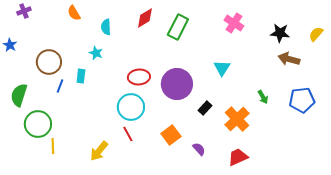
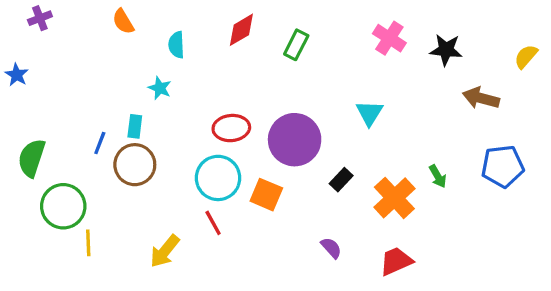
green rectangle: (178, 27) -> (296, 45), size x0.7
black star: (280, 33) -> (446, 50), moved
brown circle: (49, 62) -> (135, 165), moved
green arrow: (263, 97) -> (438, 176), moved
orange square: (171, 135) -> (266, 195), moved, turned -30

